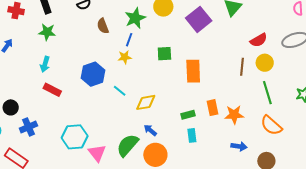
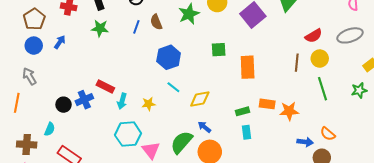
blue line: (129, 40) -> (136, 27), moved
yellow star: (125, 57) -> (149, 104), moved
cyan arrow: (45, 64) -> (122, 101), moved
blue hexagon: (93, 74) -> (169, 57), moved
orange rectangle: (212, 108) -> (267, 104), turned -70
orange semicircle: (271, 125) -> (328, 134), moved, size x0.7
blue cross: (28, 127) -> (84, 100), moved
blue arrow: (239, 146) -> (305, 142), moved

